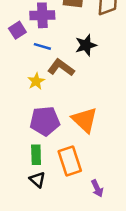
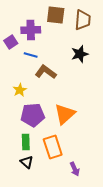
black star: (86, 45) -> (80, 54), moved
yellow star: (36, 81) -> (20, 90), moved
orange triangle: (85, 120) -> (65, 114), turned 35

